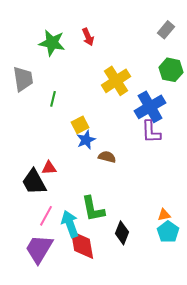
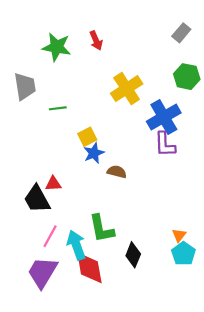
green line: (53, 99) -> (58, 108), turned 70
orange triangle: (164, 215) -> (179, 235), turned -40

